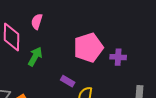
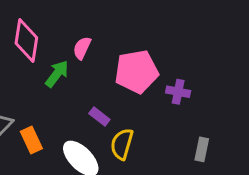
pink semicircle: (37, 22) -> (82, 48), moved

